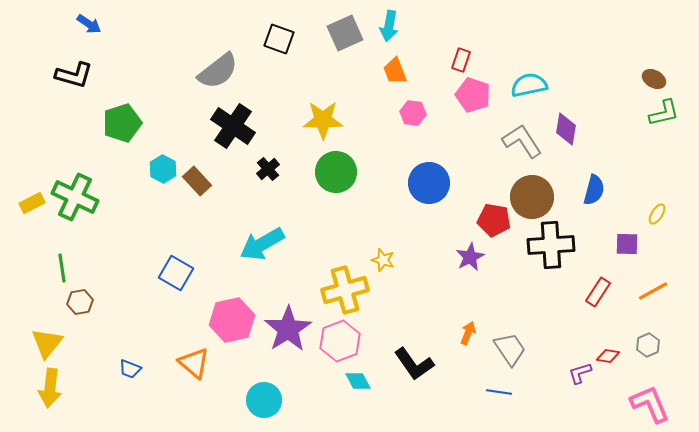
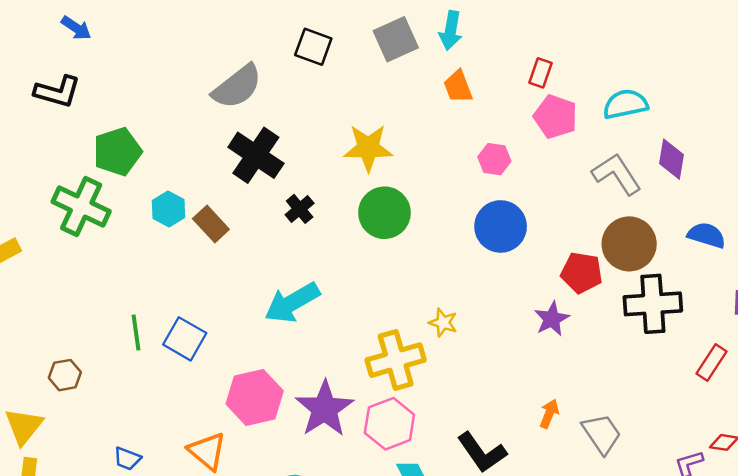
pink hexagon: (413, 113) -> (494, 159), moved
blue semicircle: (594, 190) -> (707, 235), turned -88
green cross: (75, 197) -> (81, 206), moved
green line: (62, 268) -> (136, 333), moved

